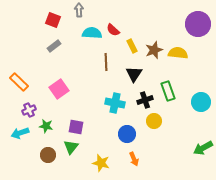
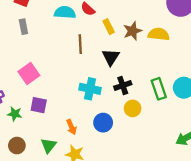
gray rectangle: (54, 46) -> (23, 27), turned -64
green rectangle: (168, 91) -> (159, 89), moved
purple square: (76, 127) -> (39, 105), moved
green triangle: (71, 147) -> (49, 146), moved
orange arrow: (134, 159) -> (71, 127), moved

